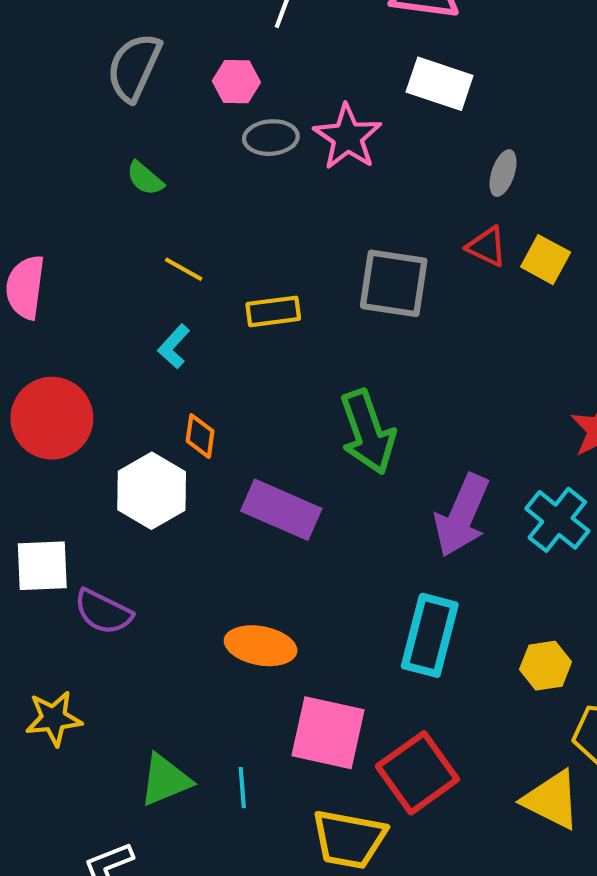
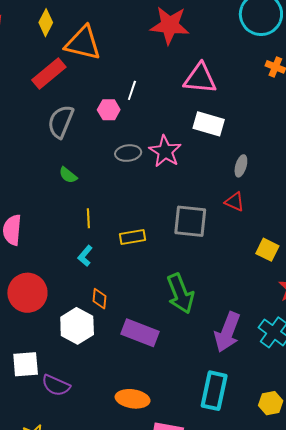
pink hexagon: (236, 82) -> (109, 110), moved
yellow square: (546, 260) -> (267, 250), moved
yellow line: (184, 269) -> (88, 218), turned 60

